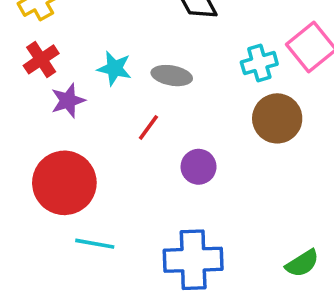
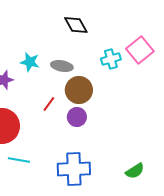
brown circle: (277, 118) -> (79, 90), moved
red line: (148, 127) -> (49, 104), moved

